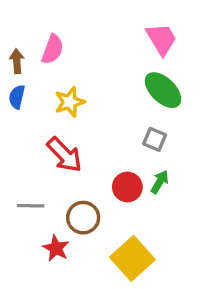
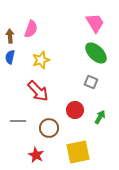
green arrow: (160, 182) -> (100, 117), moved
red star: (56, 248) -> (36, 155), moved
yellow square: (132, 258) -> (78, 152), turned 30

